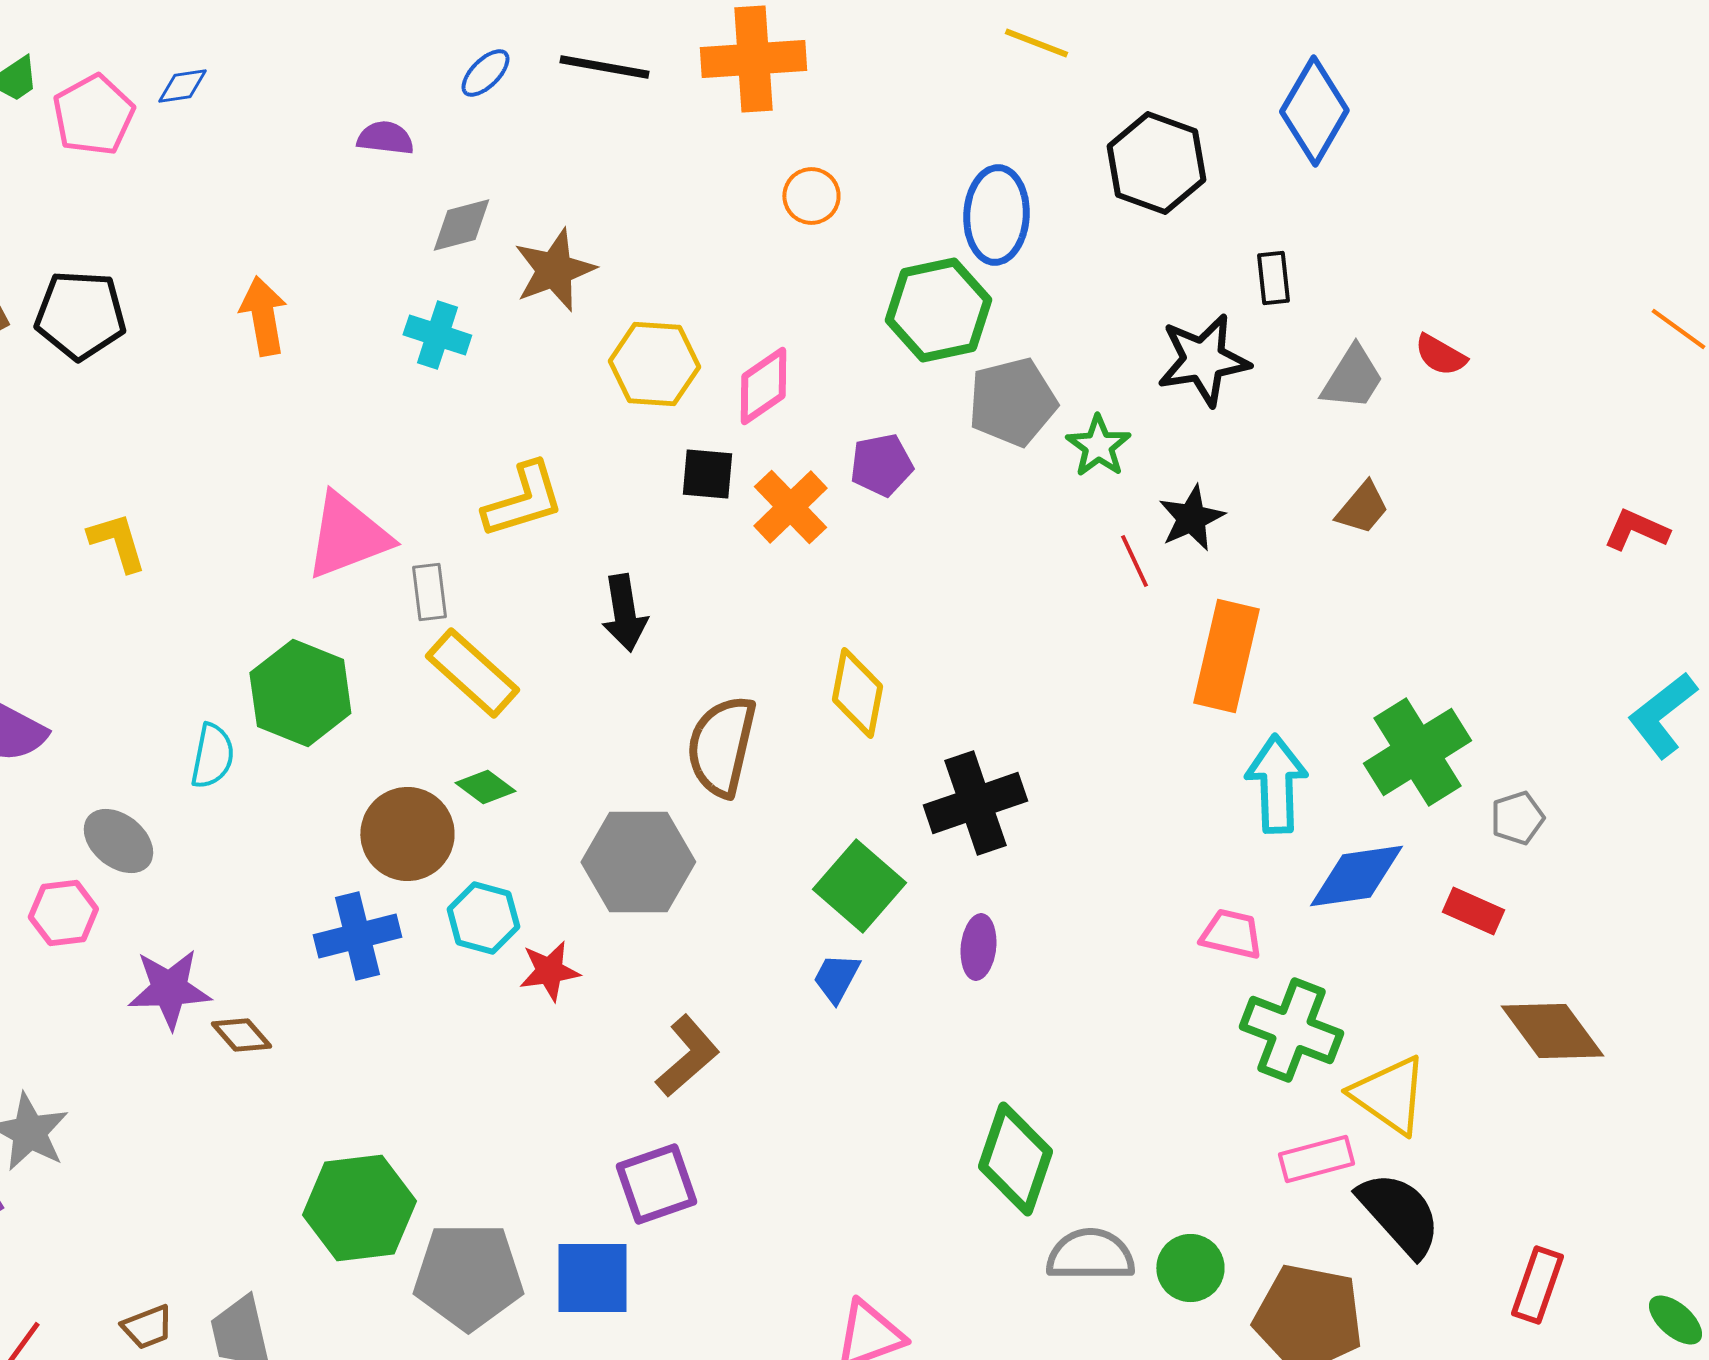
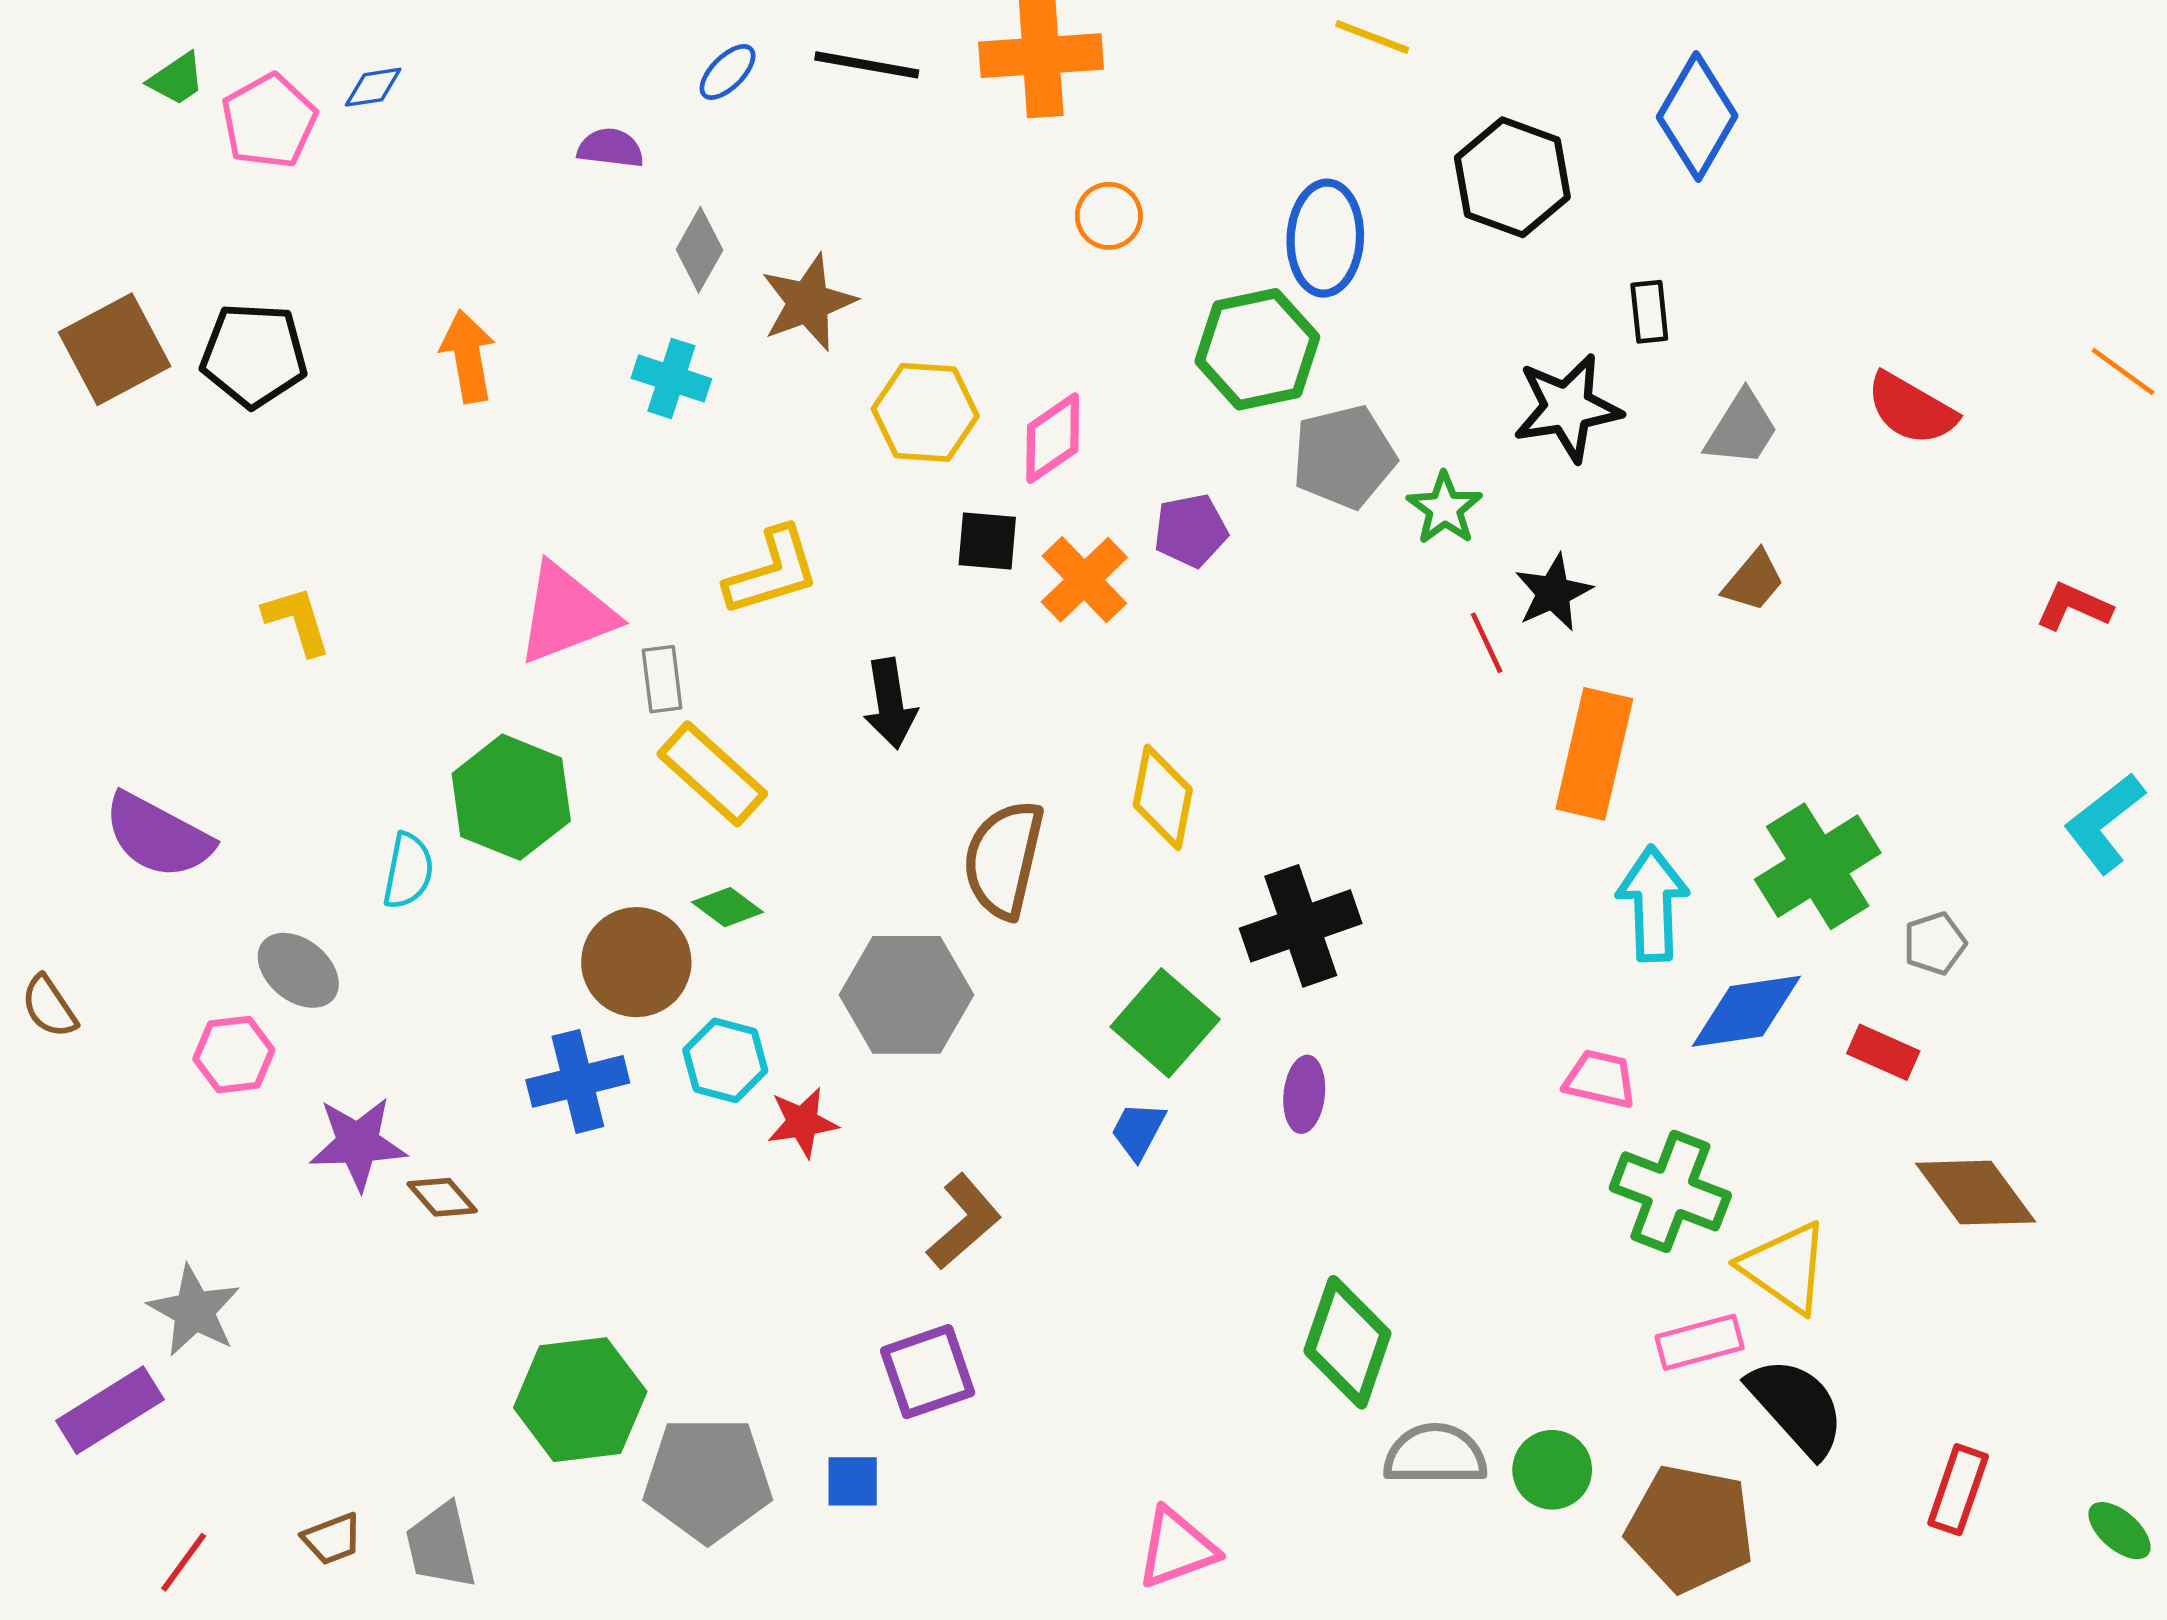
gray diamond: (461, 225) -> (699, 250), turned -46
red semicircle: (1440, 355) -> (1911, 409), moved, size x1.5
blue square: (592, 1278) -> (853, 1481), size x0.6

